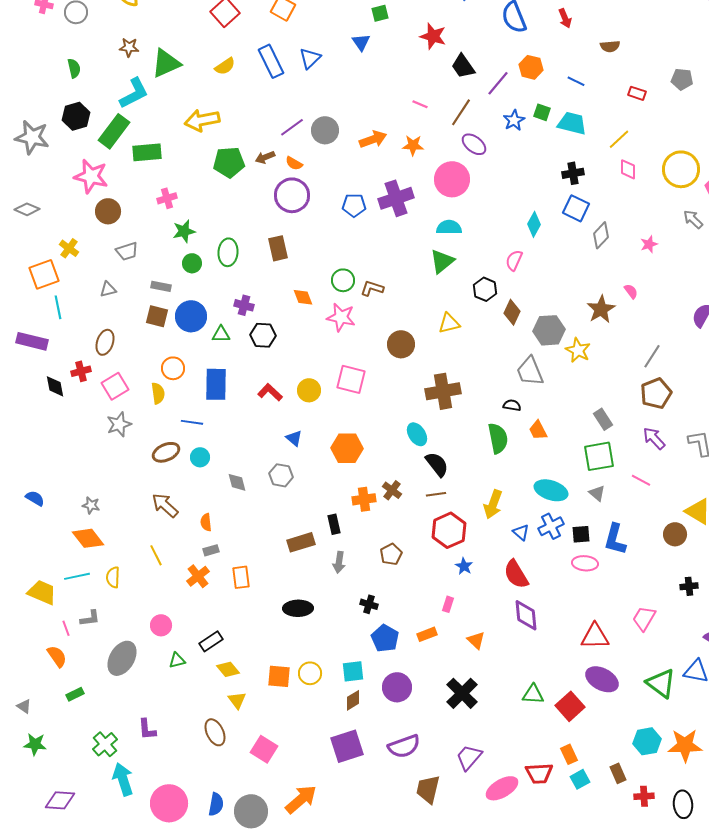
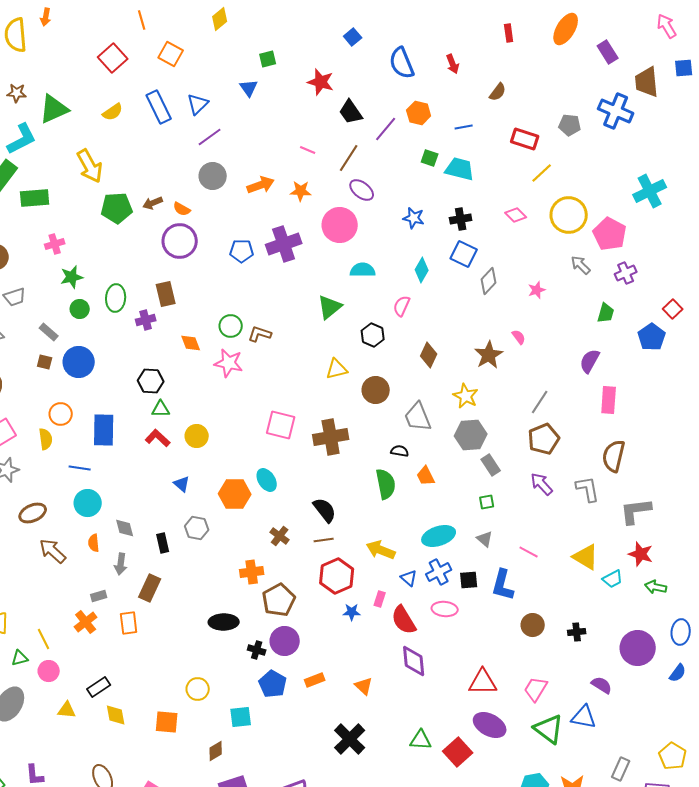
brown semicircle: (610, 46) -> (498, 92), turned -48
blue line: (576, 81) -> (464, 127), turned -36
red rectangle: (637, 93) -> (525, 139), size x1.5
yellow arrow: (202, 120) -> (90, 166), turned -108
blue star: (514, 120) -> (414, 218), moved, turned -30
purple line: (292, 127) -> (210, 137), moved
yellow line: (619, 139) -> (542, 173), moved
pink diamond: (628, 169) -> (516, 215), turned -45
cyan semicircle: (449, 227) -> (363, 270), moved
gray rectangle: (161, 286) -> (49, 332), turned 30
purple cross: (244, 305) -> (146, 320), moved, turned -30
brown diamond: (512, 312) -> (429, 355), moved
brown square: (157, 316) -> (45, 362), size x0.7
gray hexagon: (549, 330) -> (471, 435), moved
green triangle: (221, 334) -> (161, 409), moved
brown circle: (401, 344) -> (376, 390), moved
pink square: (351, 379) -> (281, 425), moved
cyan ellipse: (417, 434) -> (267, 480), moved
brown ellipse: (166, 452) -> (33, 513), moved
green square: (599, 456) -> (487, 502), size x0.5
cyan circle: (200, 457) -> (88, 503), size x1.4
gray hexagon: (281, 475) -> (197, 528), moved
pink line: (641, 480) -> (529, 552), moved
cyan ellipse: (551, 490) -> (439, 536), turned -36
orange cross: (364, 499) -> (252, 572), moved
yellow arrow: (493, 504) -> (381, 550), turned 92
orange semicircle: (206, 522) -> (94, 543), moved
black rectangle: (334, 524) -> (163, 543), moved
brown circle: (675, 534) -> (533, 625), moved
brown rectangle: (301, 542) -> (150, 588), moved, turned -48
brown pentagon: (391, 554) -> (279, 600), size x1.5
yellow line: (156, 555) -> (44, 639), moved
gray arrow: (339, 562) -> (121, 564), moved
pink ellipse: (585, 563) -> (445, 609), moved
blue star: (464, 566) -> (352, 612), turned -30
pink rectangle: (448, 604) -> (380, 599), moved
black ellipse: (298, 608) -> (224, 622), moved
pink trapezoid: (644, 618) -> (536, 689), moved
green triangle: (177, 660) -> (20, 658), moved
yellow diamond: (228, 669) -> (116, 715), turned 30
yellow circle: (310, 673) -> (198, 689), moved
purple circle: (397, 687) -> (285, 641), moved
yellow triangle: (237, 700) -> (67, 710), moved, turned -48
brown diamond: (353, 700) -> (216, 751), moved

